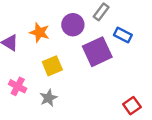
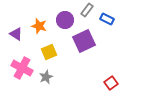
blue rectangle: (123, 35) -> (107, 19), moved
pink cross: (18, 86) -> (22, 68), size x1.5

